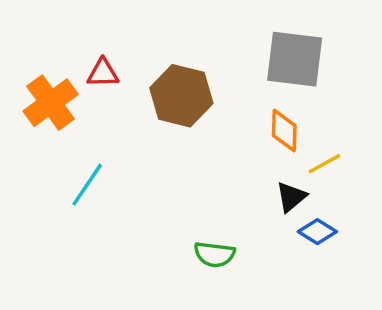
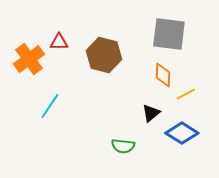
black triangle: (291, 197) -> (151, 113), moved
blue diamond: (317, 232) -> (182, 133), size x1.5

